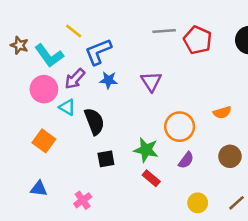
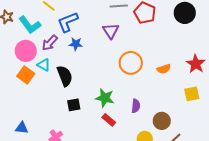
purple triangle: (151, 81) -> (111, 31), moved
orange circle: (180, 127) -> (131, 63), moved
orange square: (44, 141) -> (26, 75), moved
brown circle: (230, 156) -> (162, 121), moved
purple semicircle: (186, 160) -> (136, 106), turned -32

